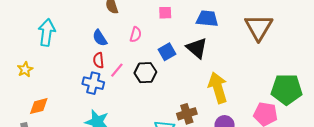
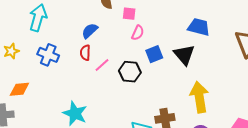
pink square: (165, 13) -> (129, 14), moved
pink semicircle: (136, 35) -> (138, 33), moved
blue semicircle: (100, 38) -> (90, 31), turned 72
blue cross: (93, 83) -> (48, 55), moved

